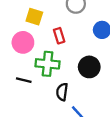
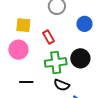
green cross: (48, 64) -> (56, 62), moved
black semicircle: (62, 92) -> (62, 85), turned -63

